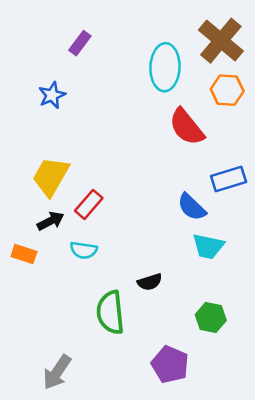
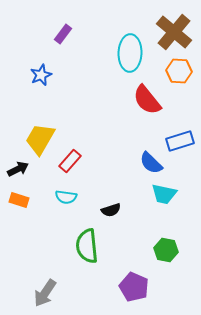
black arrow: (51, 221) -> (18, 169), moved
black semicircle: (150, 282) -> (111, 210), moved

